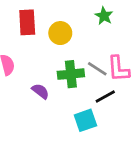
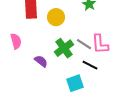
green cross: (71, 74) -> (64, 48), turned -30
black line: (105, 97) -> (90, 65), turned 56

